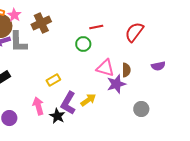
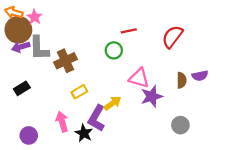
brown cross: (41, 23) -> (65, 61), moved
brown semicircle: (126, 70) -> (182, 80), moved
yellow arrow: (88, 100) -> (113, 103), moved

